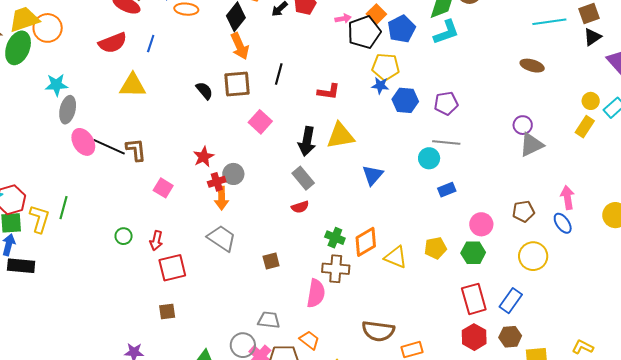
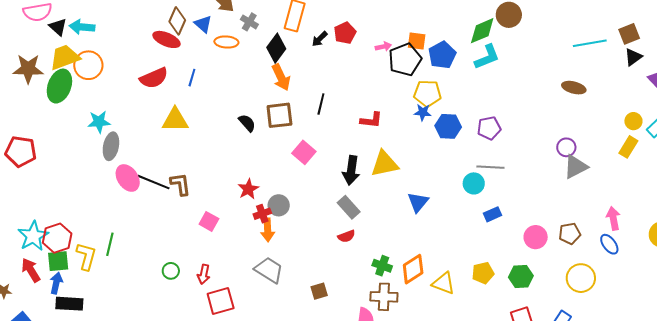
orange square: (376, 14) -> (417, 41), turned -36
pink circle: (481, 224) -> (536, 237), moved

